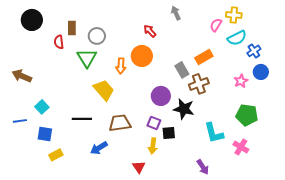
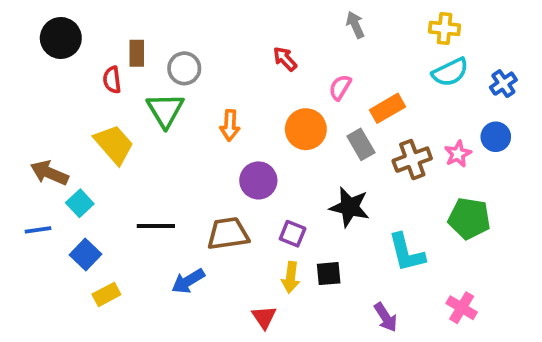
gray arrow: (176, 13) -> (355, 25), moved
pink semicircle: (216, 25) -> (340, 87), moved
blue cross: (254, 51) -> (503, 84), moved
orange circle: (142, 56) -> (306, 129), moved
gray rectangle: (182, 70) -> (361, 144), moved
brown arrow: (22, 76) -> (49, 173), moved
brown cross: (199, 84) -> (412, 160), moved
yellow trapezoid: (104, 90) -> (114, 144), moved
purple circle: (161, 96) -> (258, 180), moved
black square: (169, 133) -> (329, 274), moved
blue square: (45, 134) -> (85, 255), turned 35
pink cross: (241, 147) -> (462, 308), moved

